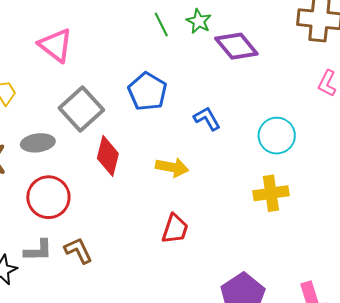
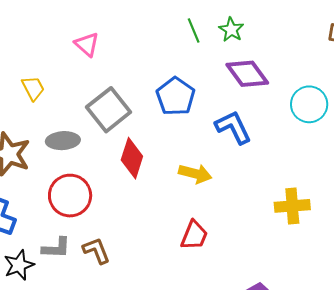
pink triangle: (56, 45) -> (87, 44), size x0.7
purple diamond: (236, 46) -> (247, 74), moved
blue L-shape: (207, 119) -> (233, 127), size x1.4
cyan circle: (277, 136) -> (309, 104), moved

